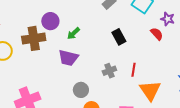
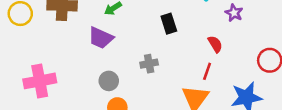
red semicircle: (157, 34) -> (215, 44), moved
red line: (133, 70) -> (207, 71), moved

